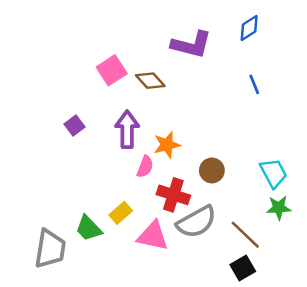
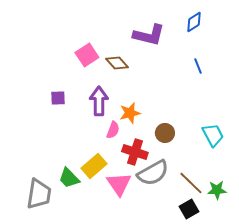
purple square: (74, 126) -> (58, 98), turned 35
green star: (279, 208) -> (217, 190), moved
yellow rectangle: (121, 213) -> (94, 166), size x1.4
pink triangle: (153, 236) -> (119, 184), turned 44

